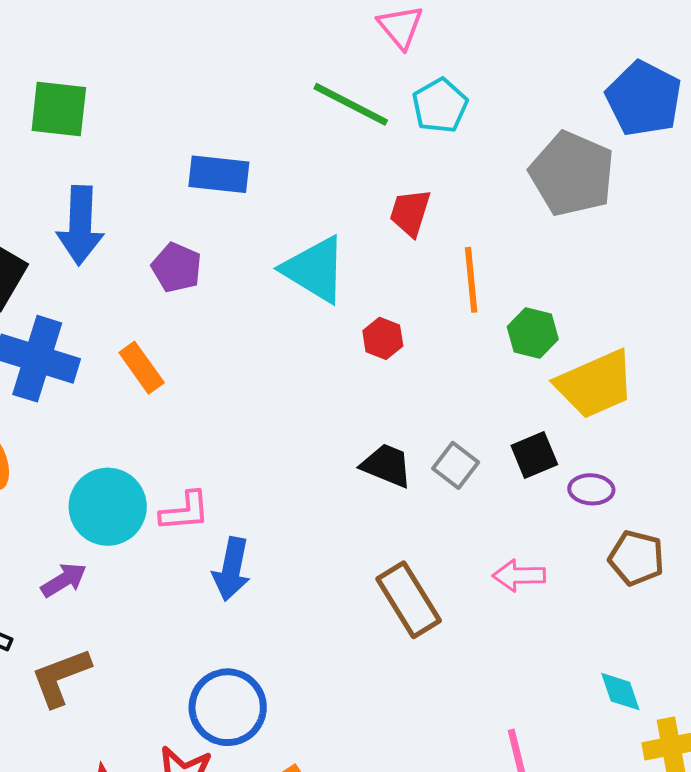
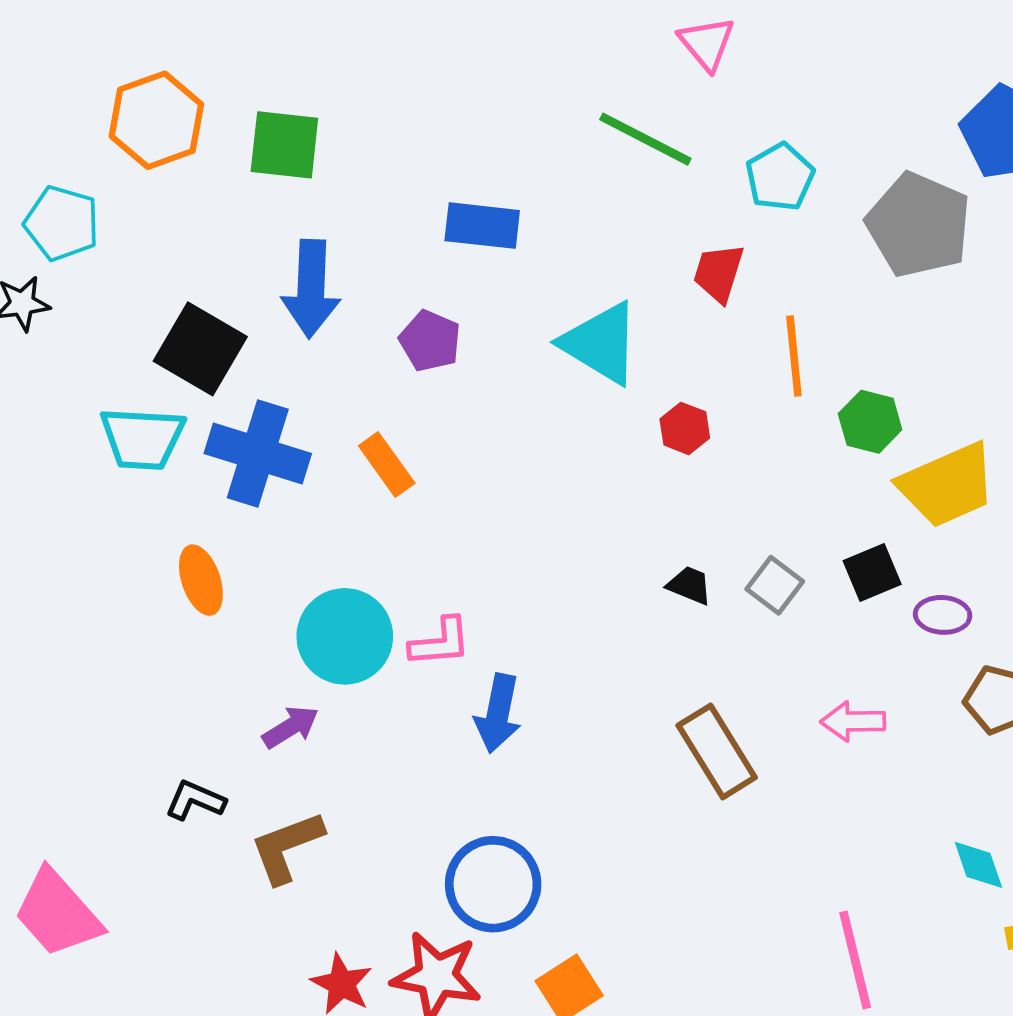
cyan pentagon: (440, 106) -> (780, 177), moved
black trapezoid: (387, 465) -> (689, 585), size x0.7

